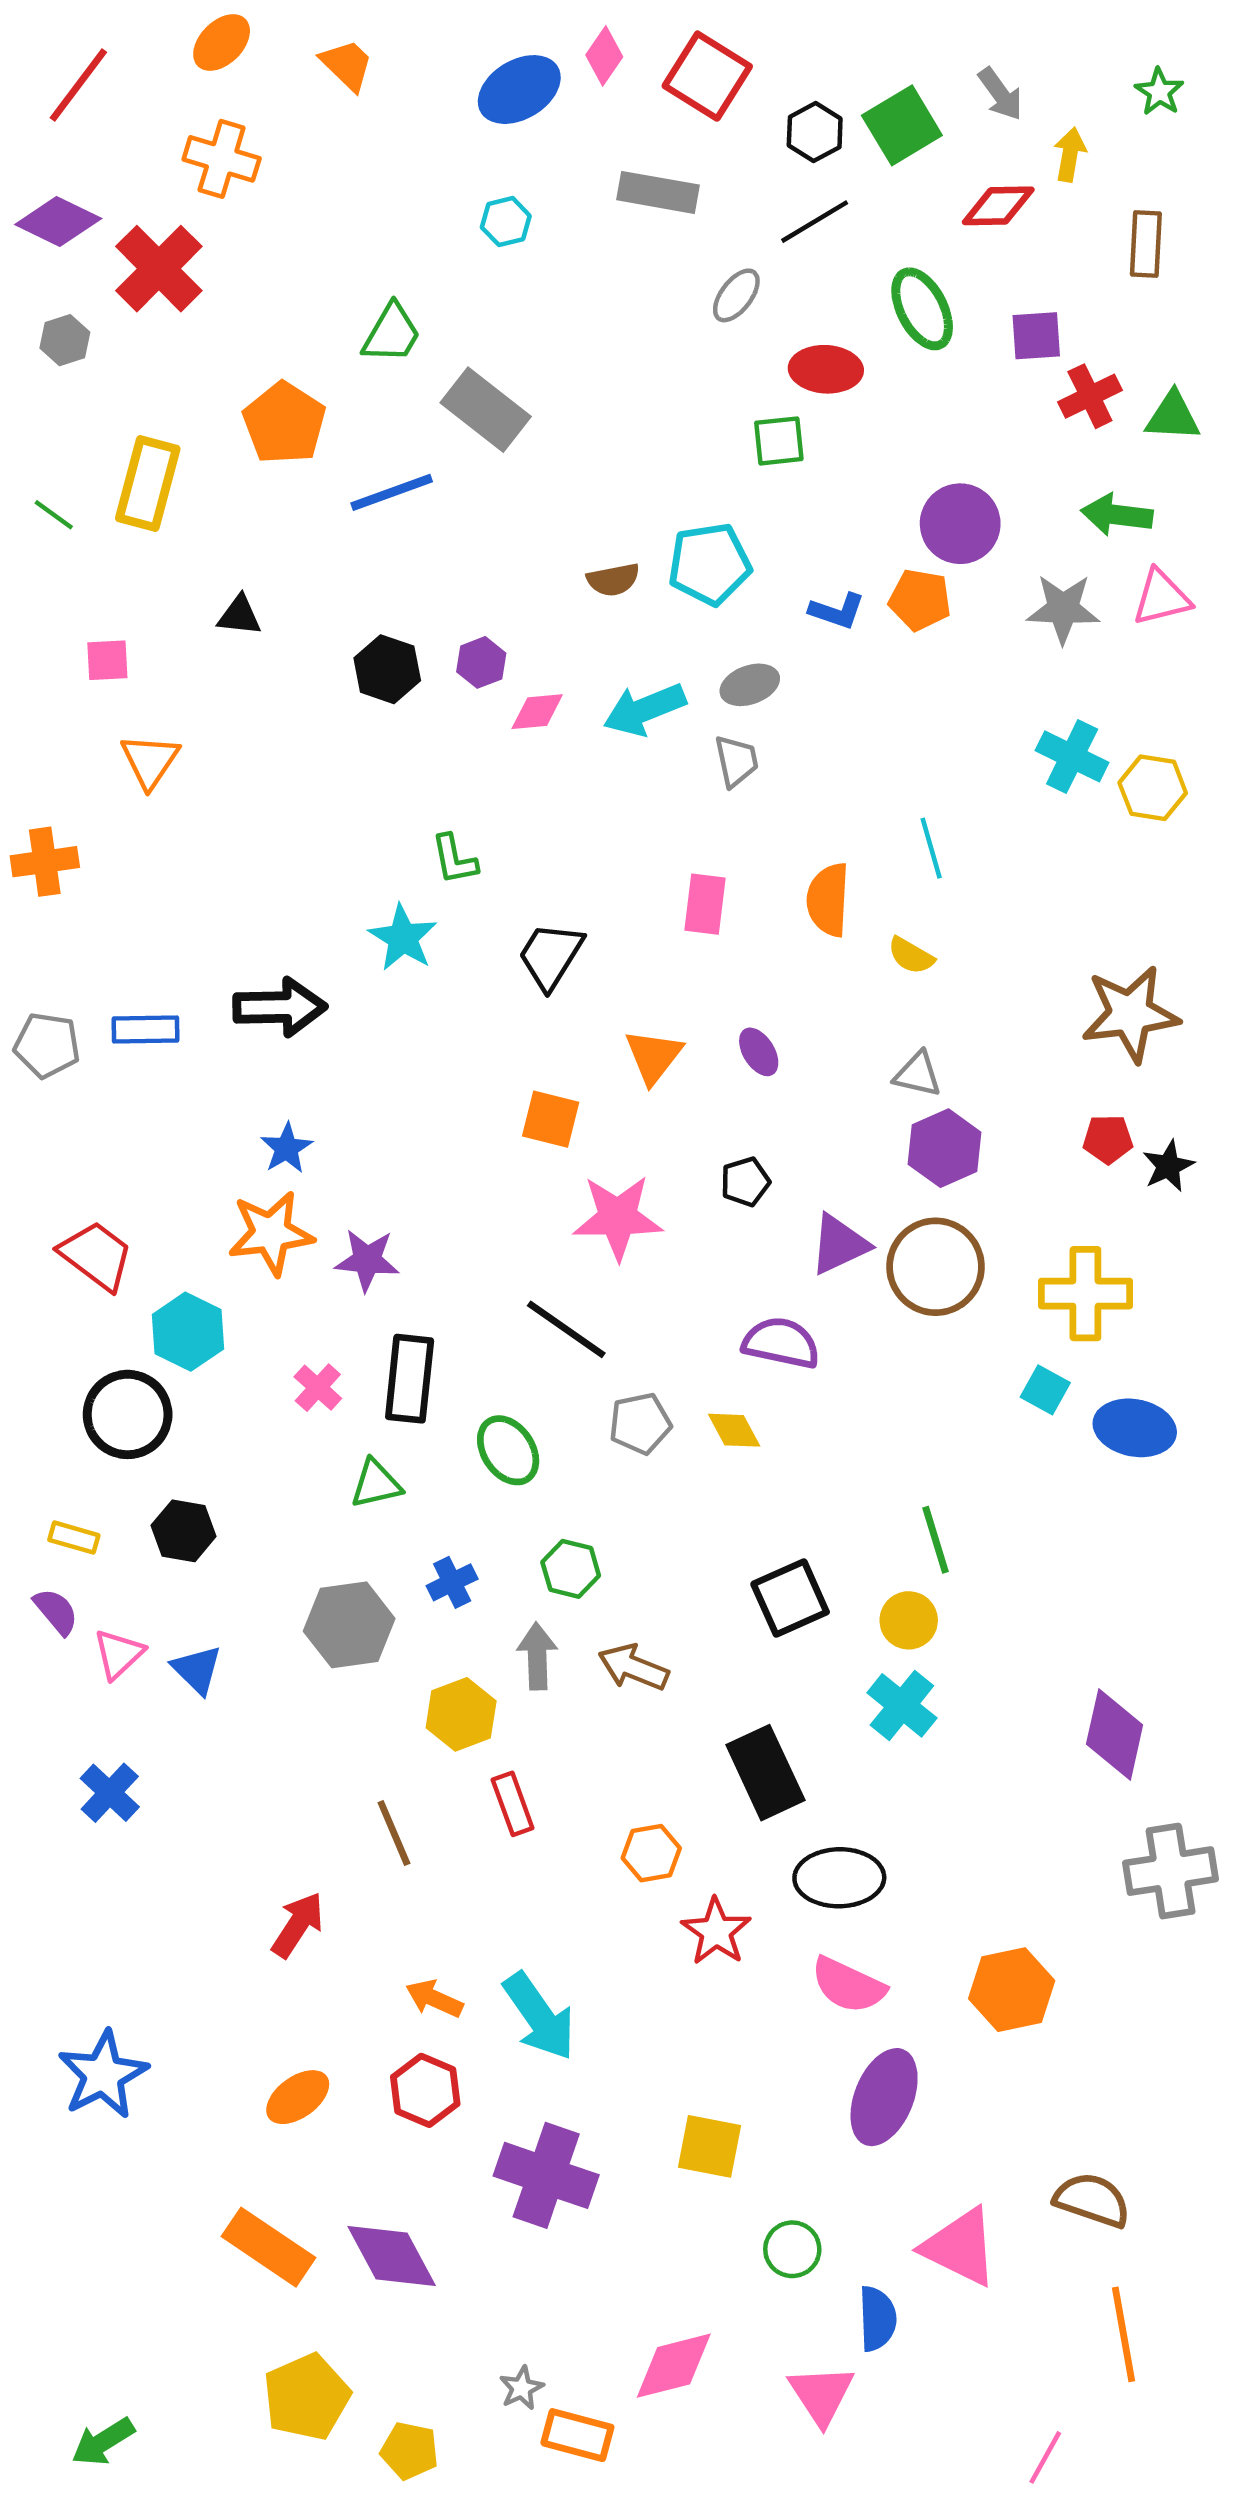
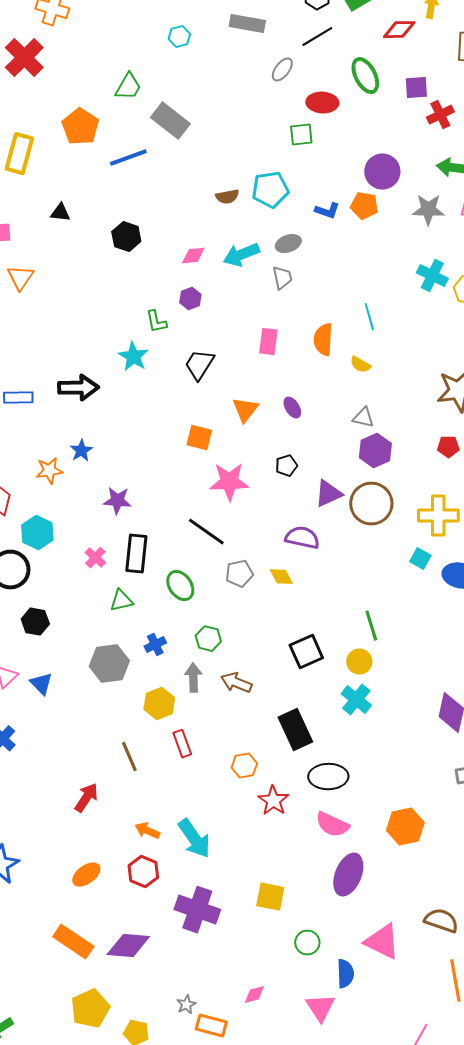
purple hexagon: (481, 662) -> (190, 299), moved
orange star: (271, 1233) -> (49, 471), moved, size x0.7
purple diamond: (392, 2256) -> (128, 946), turned -57
pink diamond: (674, 2366) -> (254, 995), size x0.6

